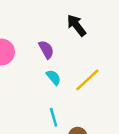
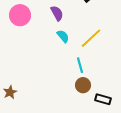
cyan line: (54, 117) -> (80, 65), moved

